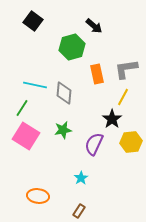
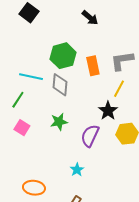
green hexagon: (72, 47) -> (63, 56), moved
pink square: (26, 136) -> (22, 128), size x0.6

